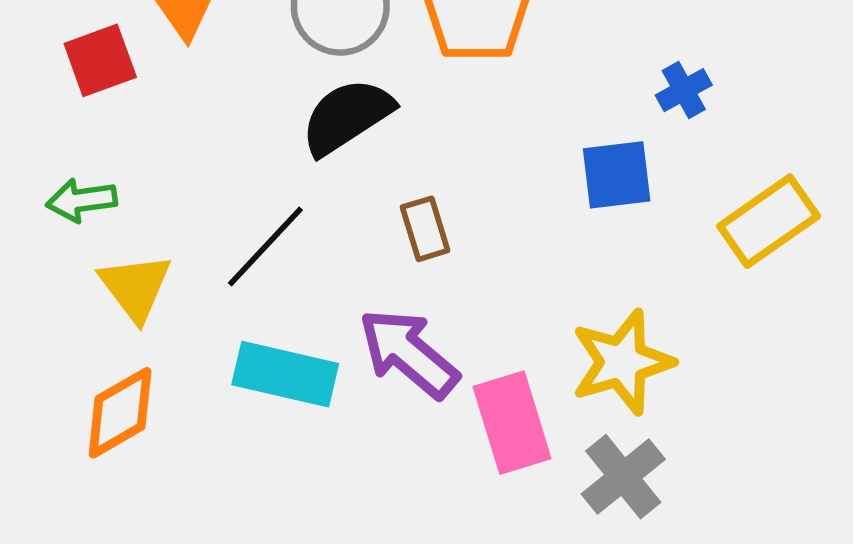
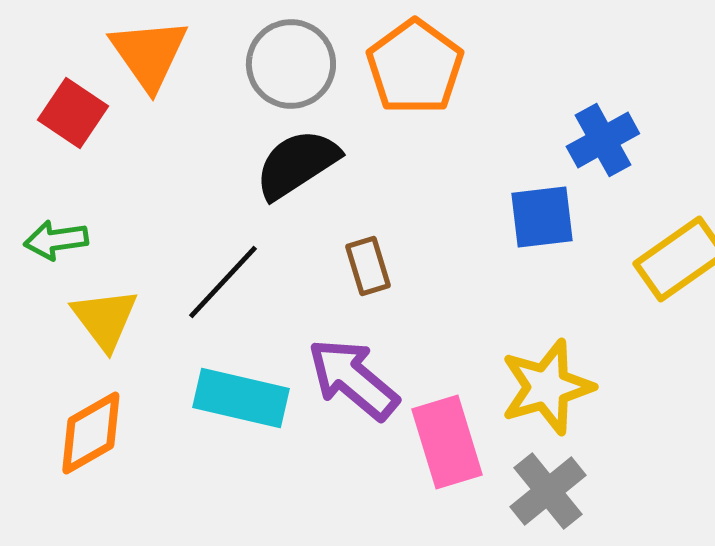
red square: (100, 60) -> (73, 113), turned -36
blue cross: (684, 90) -> (603, 140), size x1.4

